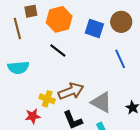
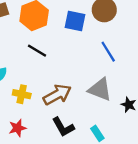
yellow cross: (47, 99) -> (22, 94), moved
gray triangle: (101, 102) -> (100, 89), moved

